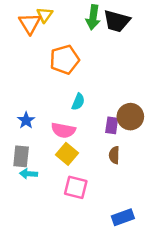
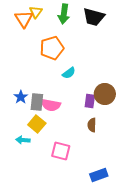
green arrow: (93, 17) -> (64, 14), moved
cyan semicircle: (78, 102) -> (69, 73), moved, turned 32
yellow square: (67, 154) -> (37, 124), moved
gray rectangle: (21, 156) -> (37, 102), moved

